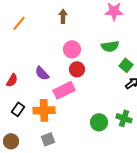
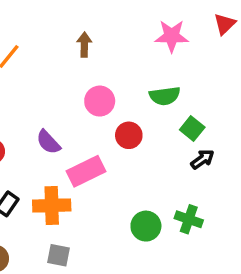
red circle: (77, 69) -> (129, 135), moved
gray square: (48, 139) -> (59, 255), turned 32

